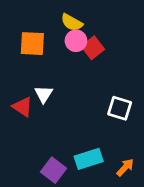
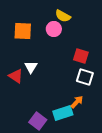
yellow semicircle: (72, 22) -> (63, 16), moved
red square: (93, 48) -> (81, 56), moved, turned -35
orange arrow: (125, 167) -> (77, 102), moved

